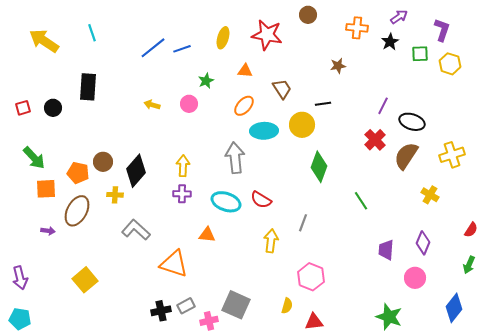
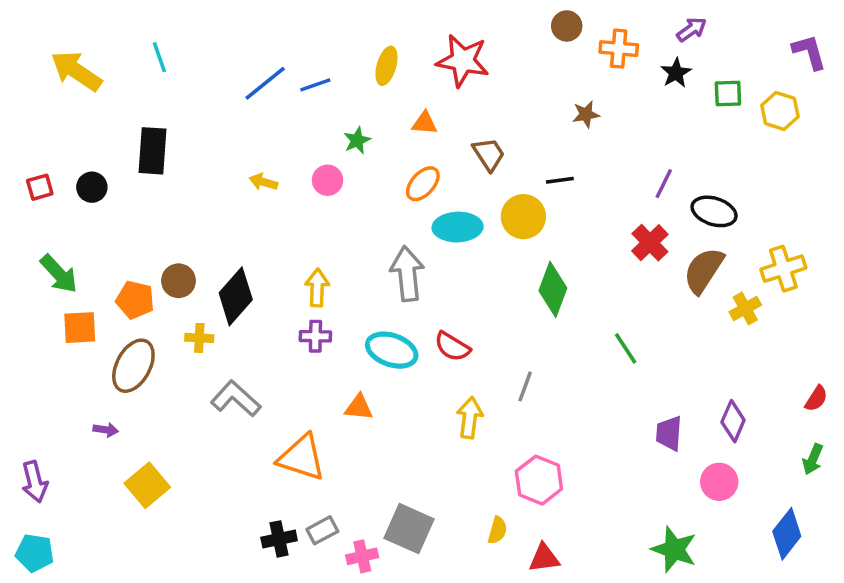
brown circle: (308, 15) -> (567, 26), moved
purple L-shape: (442, 30) -> (809, 52), moved, turned -35
yellow cross: (430, 195) -> (745, 308), moved, turned 30
purple arrow: (48, 231) -> (106, 430), moved

